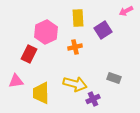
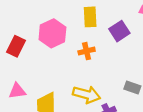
red rectangle: (29, 54) -> (16, 46), moved

